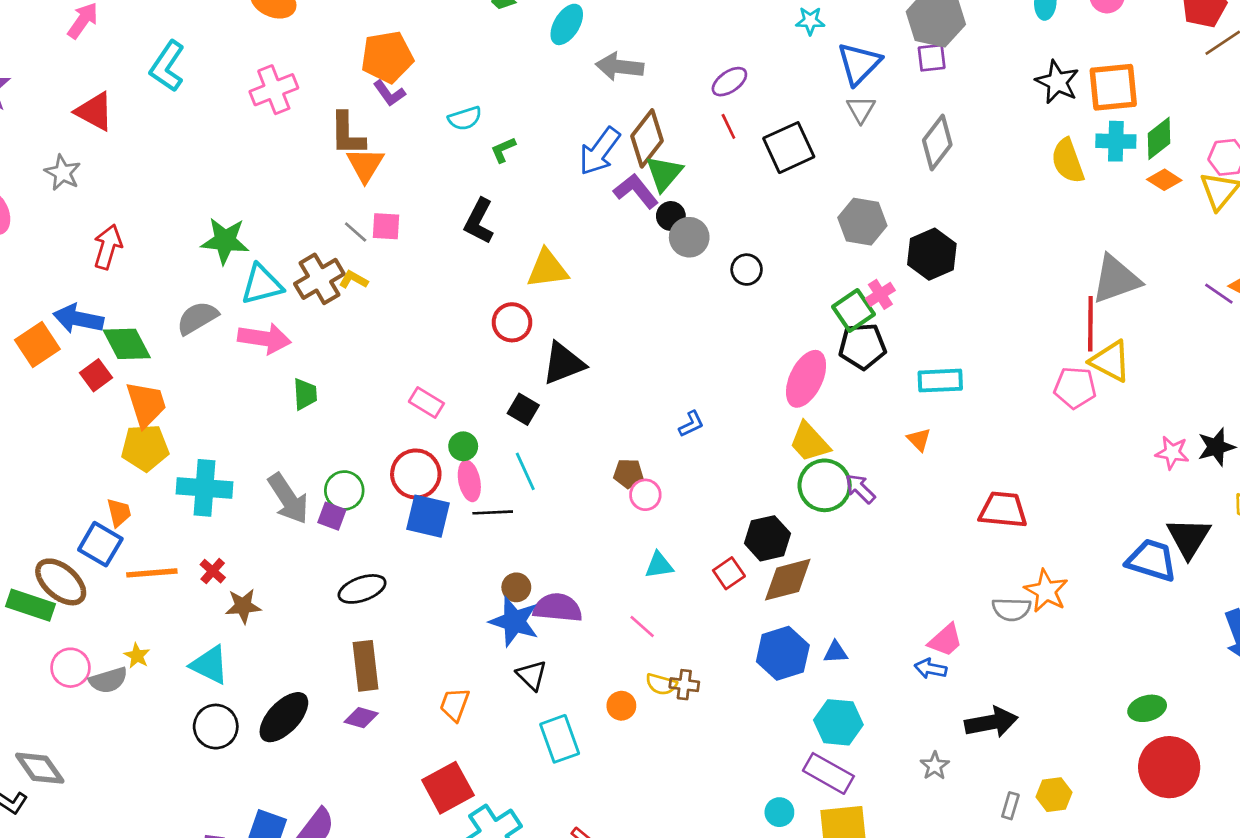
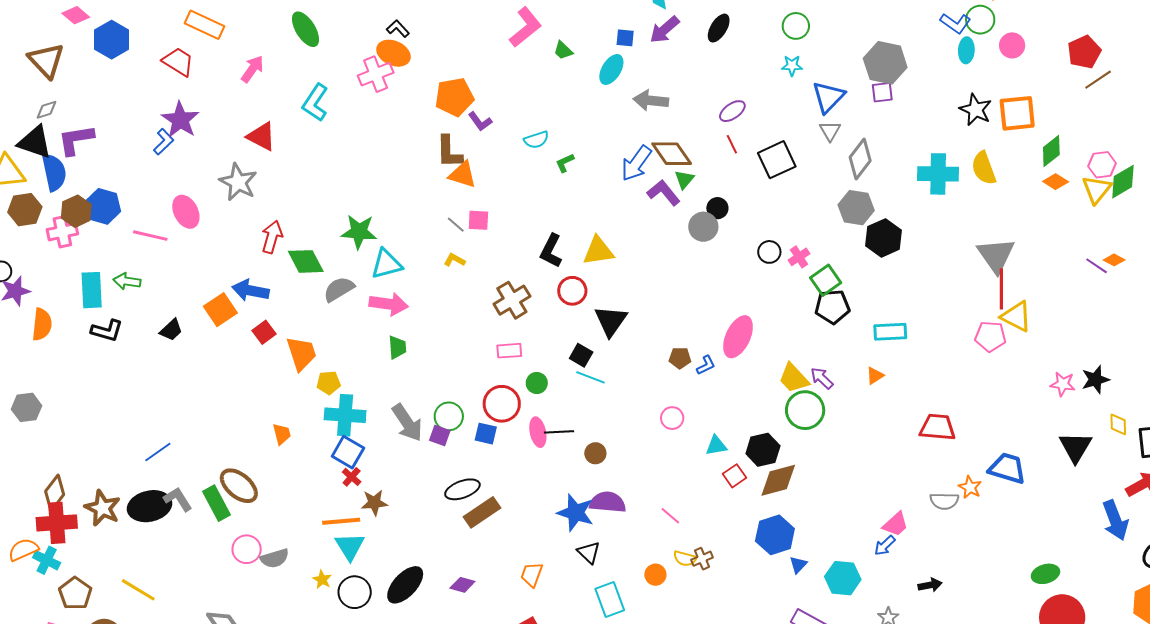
orange pentagon: (387, 57) -> (454, 97), moved
pink cross: (274, 90) -> (376, 74), moved
brown diamond: (647, 138) -> (672, 154), turned -72
cyan cross: (1116, 141) -> (938, 174), moved, size x1.4
gray diamond: (937, 142) -> (860, 159), moved
orange triangle: (365, 165) -> (463, 175), turned -44
gray star: (63, 173) -> (238, 182), size x1.4
green triangle: (664, 173) -> (684, 179), size x0.7
black circle: (671, 216) -> (717, 208), moved
black L-shape: (479, 221) -> (551, 251), moved
gray hexagon: (862, 222) -> (856, 208), moved
black circle: (747, 270) -> (769, 252), moved
brown cross: (319, 279) -> (512, 300), moved
gray triangle: (1116, 279) -> (996, 255), moved, turned -45
pink cross: (880, 294) -> (799, 257), moved
green diamond: (127, 344) -> (306, 261), moved
black triangle: (563, 363) -> (611, 321), turned -33
pink ellipse: (806, 379) -> (738, 337), moved
green trapezoid: (305, 394) -> (397, 347), moved
pink rectangle: (426, 402) -> (509, 351), turned -35
orange triangle: (919, 440) -> (875, 376), turned 42
yellow pentagon: (145, 448) -> (329, 383), moved, size x0.7
cyan line: (525, 471) -> (590, 377), moved, turned -44
brown pentagon: (628, 473) -> (680, 358), moved
pink ellipse: (469, 481) -> (538, 432), moved
purple arrow: (860, 489) -> (822, 378), moved
blue square: (428, 516) -> (486, 434), moved, size x0.7
blue square: (100, 544) -> (348, 452), moved
blue trapezoid: (1152, 560) -> (1007, 468), moved
cyan triangle: (659, 565) -> (716, 446), moved
orange line: (152, 573) -> (341, 521), moved
brown circle: (516, 587) -> (595, 453), moved
orange star: (1046, 591) -> (970, 487), size x0.7
green rectangle: (30, 605) -> (217, 503), turned 44
blue triangle: (836, 652) -> (798, 565), moved, turned -42
yellow star: (137, 656) -> (322, 580), moved
cyan triangle: (210, 665) -> (350, 546), turned 32
brown rectangle: (366, 666) -> (482, 512), moved, turned 63
blue arrow: (931, 669) -> (885, 546), turned -55
brown cross: (684, 685) -> (702, 559), turned -30
cyan hexagon: (838, 722) -> (843, 578), moved
black arrow: (991, 722) -> (930, 585), size x0.6

